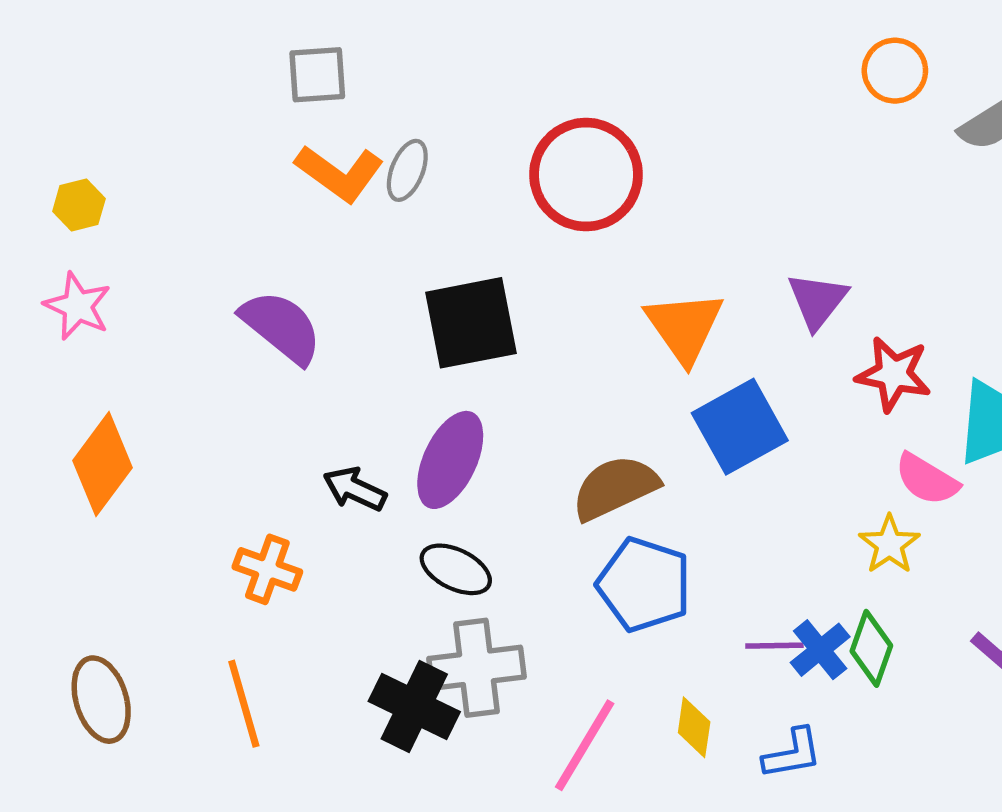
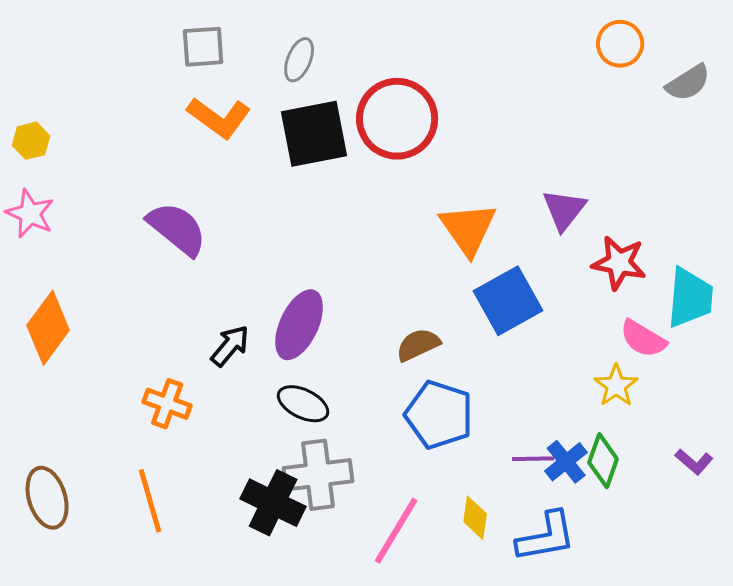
gray ellipse: (407, 170) -> (299, 60), moved
black square: (471, 323) -> (314, 134), moved
brown semicircle: (615, 488) -> (418, 345), size x0.7
black arrow: (355, 489) -> (230, 346), turned 105
blue L-shape: (792, 754) -> (546, 537), size x1.4

